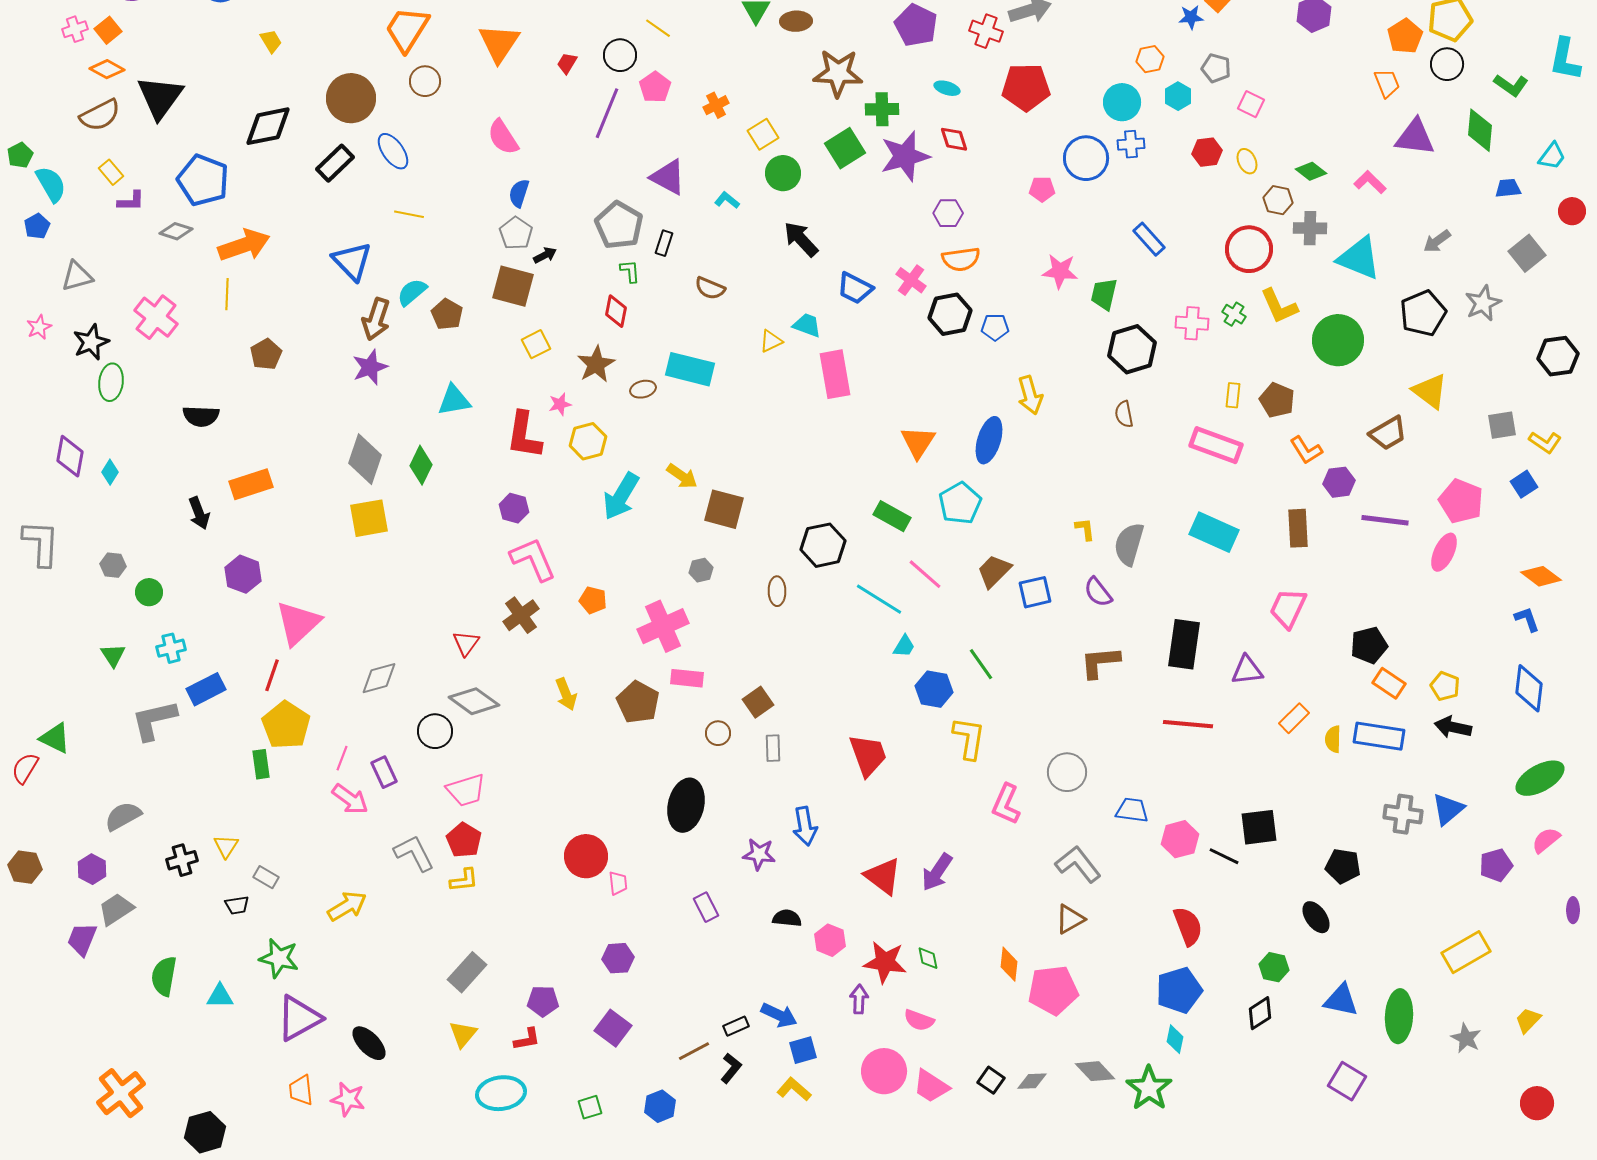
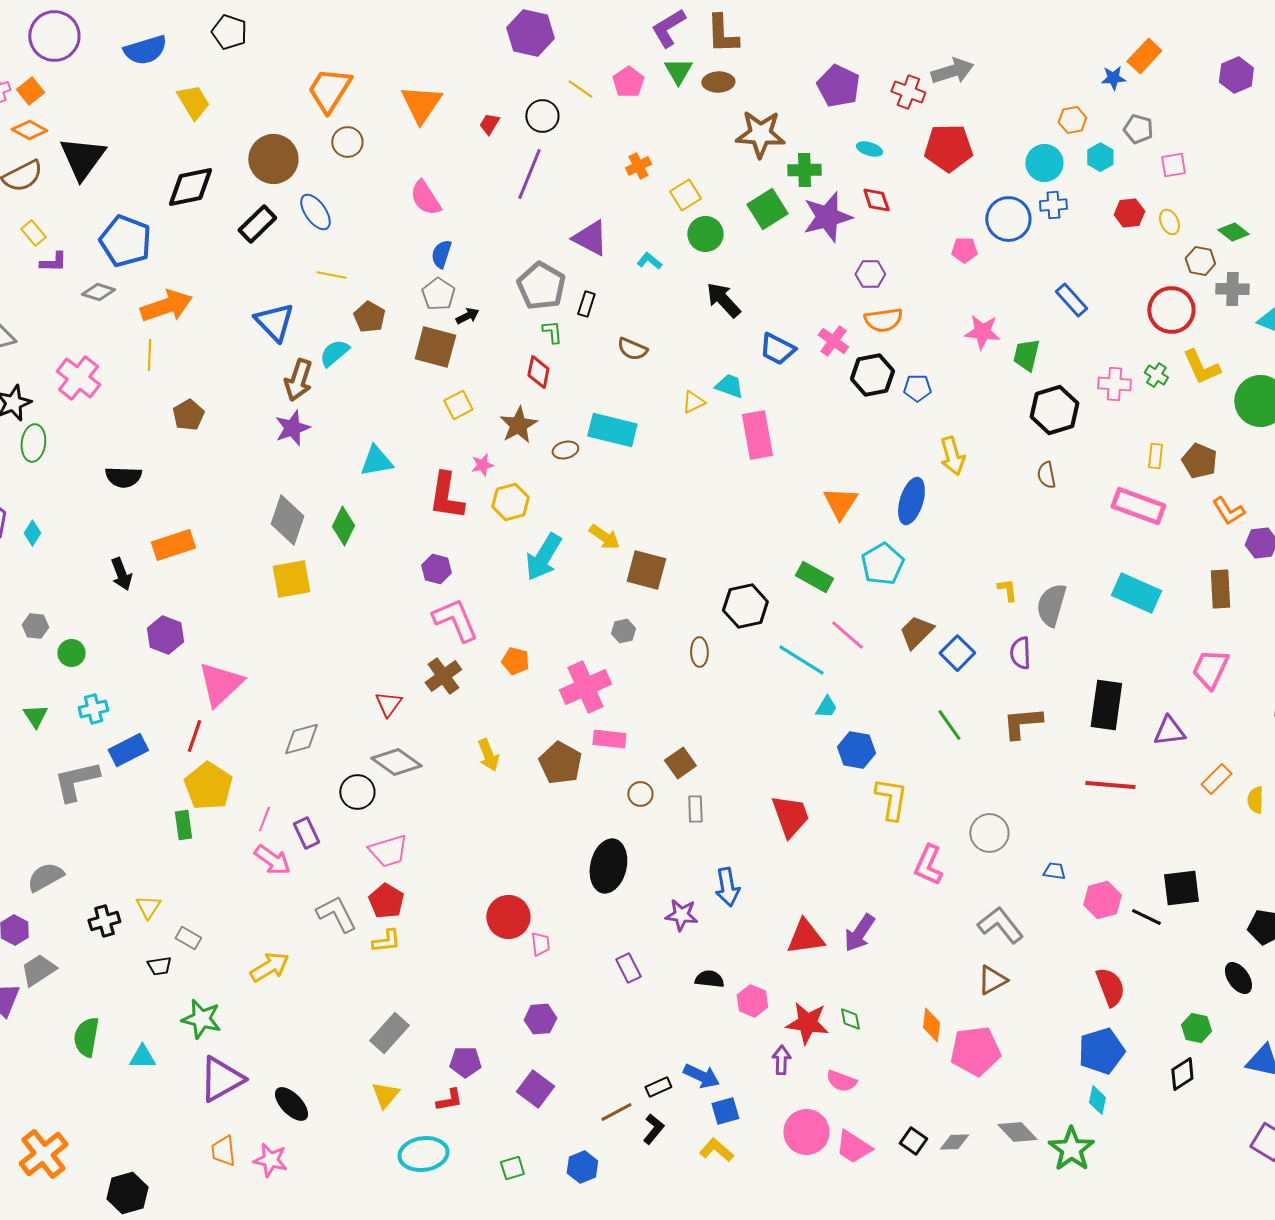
yellow trapezoid: (271, 41) -> (193, 102), size x1.5
pink pentagon: (655, 87) -> (628, 82), moved
pink square: (1251, 104) -> (1173, 165), turned -36
brown pentagon: (447, 314) -> (369, 317), moved
blue square: (1035, 592) -> (957, 653), turned -32
purple semicircle: (1098, 592) -> (1020, 653), turned 36
green line: (981, 664) -> (949, 725), moved
blue trapezoid: (1132, 810) -> (1054, 871), size x0.7
red triangle: (883, 876) -> (805, 937), turned -45

